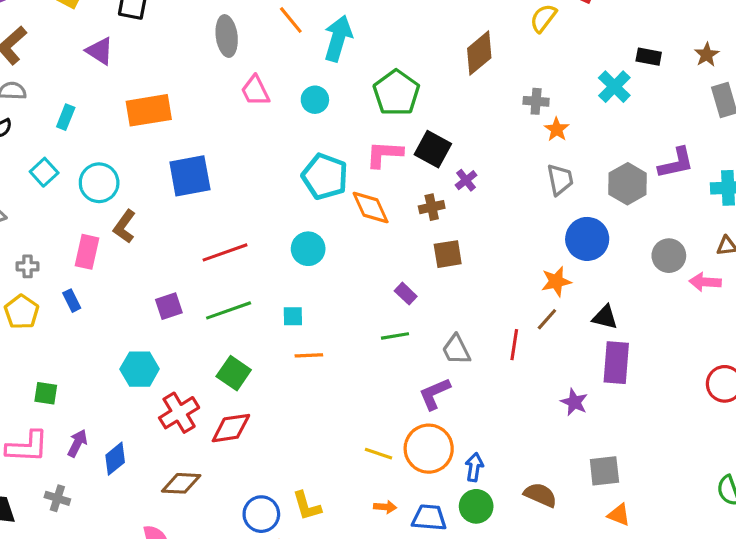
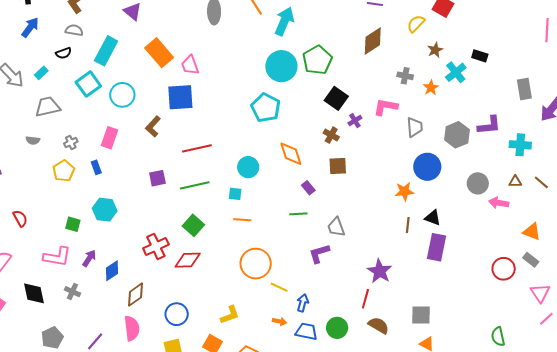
brown star: (707, 55) -> (435, 50), moved
pink trapezoid: (255, 91) -> (190, 65), moved
cyan circle: (315, 100) -> (281, 66), moved, size x1.8
orange rectangle: (149, 110) -> (159, 53), turned 52
cyan rectangle: (66, 117) -> (106, 51), size x1.8
orange star: (557, 129) -> (431, 88), moved
pink L-shape: (384, 154) -> (386, 107), moved
cyan square: (44, 172) -> (88, 84), size x1.4
brown cross: (432, 207) -> (331, 135), turned 35
orange diamond: (371, 208) -> (291, 154), moved
brown L-shape: (124, 226) -> (153, 126), moved
cyan circle: (308, 249) -> (248, 167), moved
gray cross: (28, 266) -> (71, 143), turned -32
brown line: (547, 319) -> (408, 225), moved, turned -42
red line: (514, 345) -> (365, 299), moved
cyan hexagon: (140, 369) -> (105, 210), moved
purple star: (574, 402) -> (380, 271), moved, size x1.4
orange circle: (429, 449) -> (256, 264), moved
blue arrow: (474, 467) -> (303, 303), moved
brown diamond: (181, 483) -> (136, 295), moved, turned -45
yellow L-shape: (307, 506) -> (230, 315), turned -100
blue circle: (261, 514) -> (177, 314), moved

